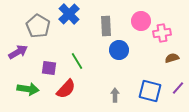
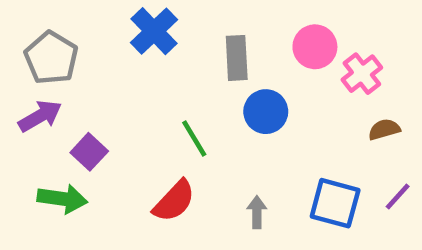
gray pentagon: (38, 26) -> (51, 58), moved
pink cross: (162, 33) -> (362, 74), turned -30
green line: (77, 61) -> (194, 138), moved
purple square: (49, 68) -> (89, 152), moved, turned 35
red semicircle: (66, 89) -> (174, 201), moved

